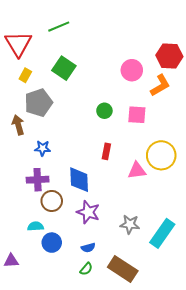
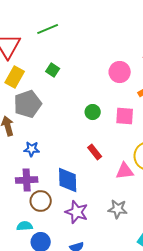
green square: (64, 68) -> (53, 70), size x0.6
yellow rectangle: (25, 75) -> (15, 77), size x1.5
red rectangle: (106, 151) -> (95, 152), turned -49
gray star: (130, 224) -> (118, 209), moved

